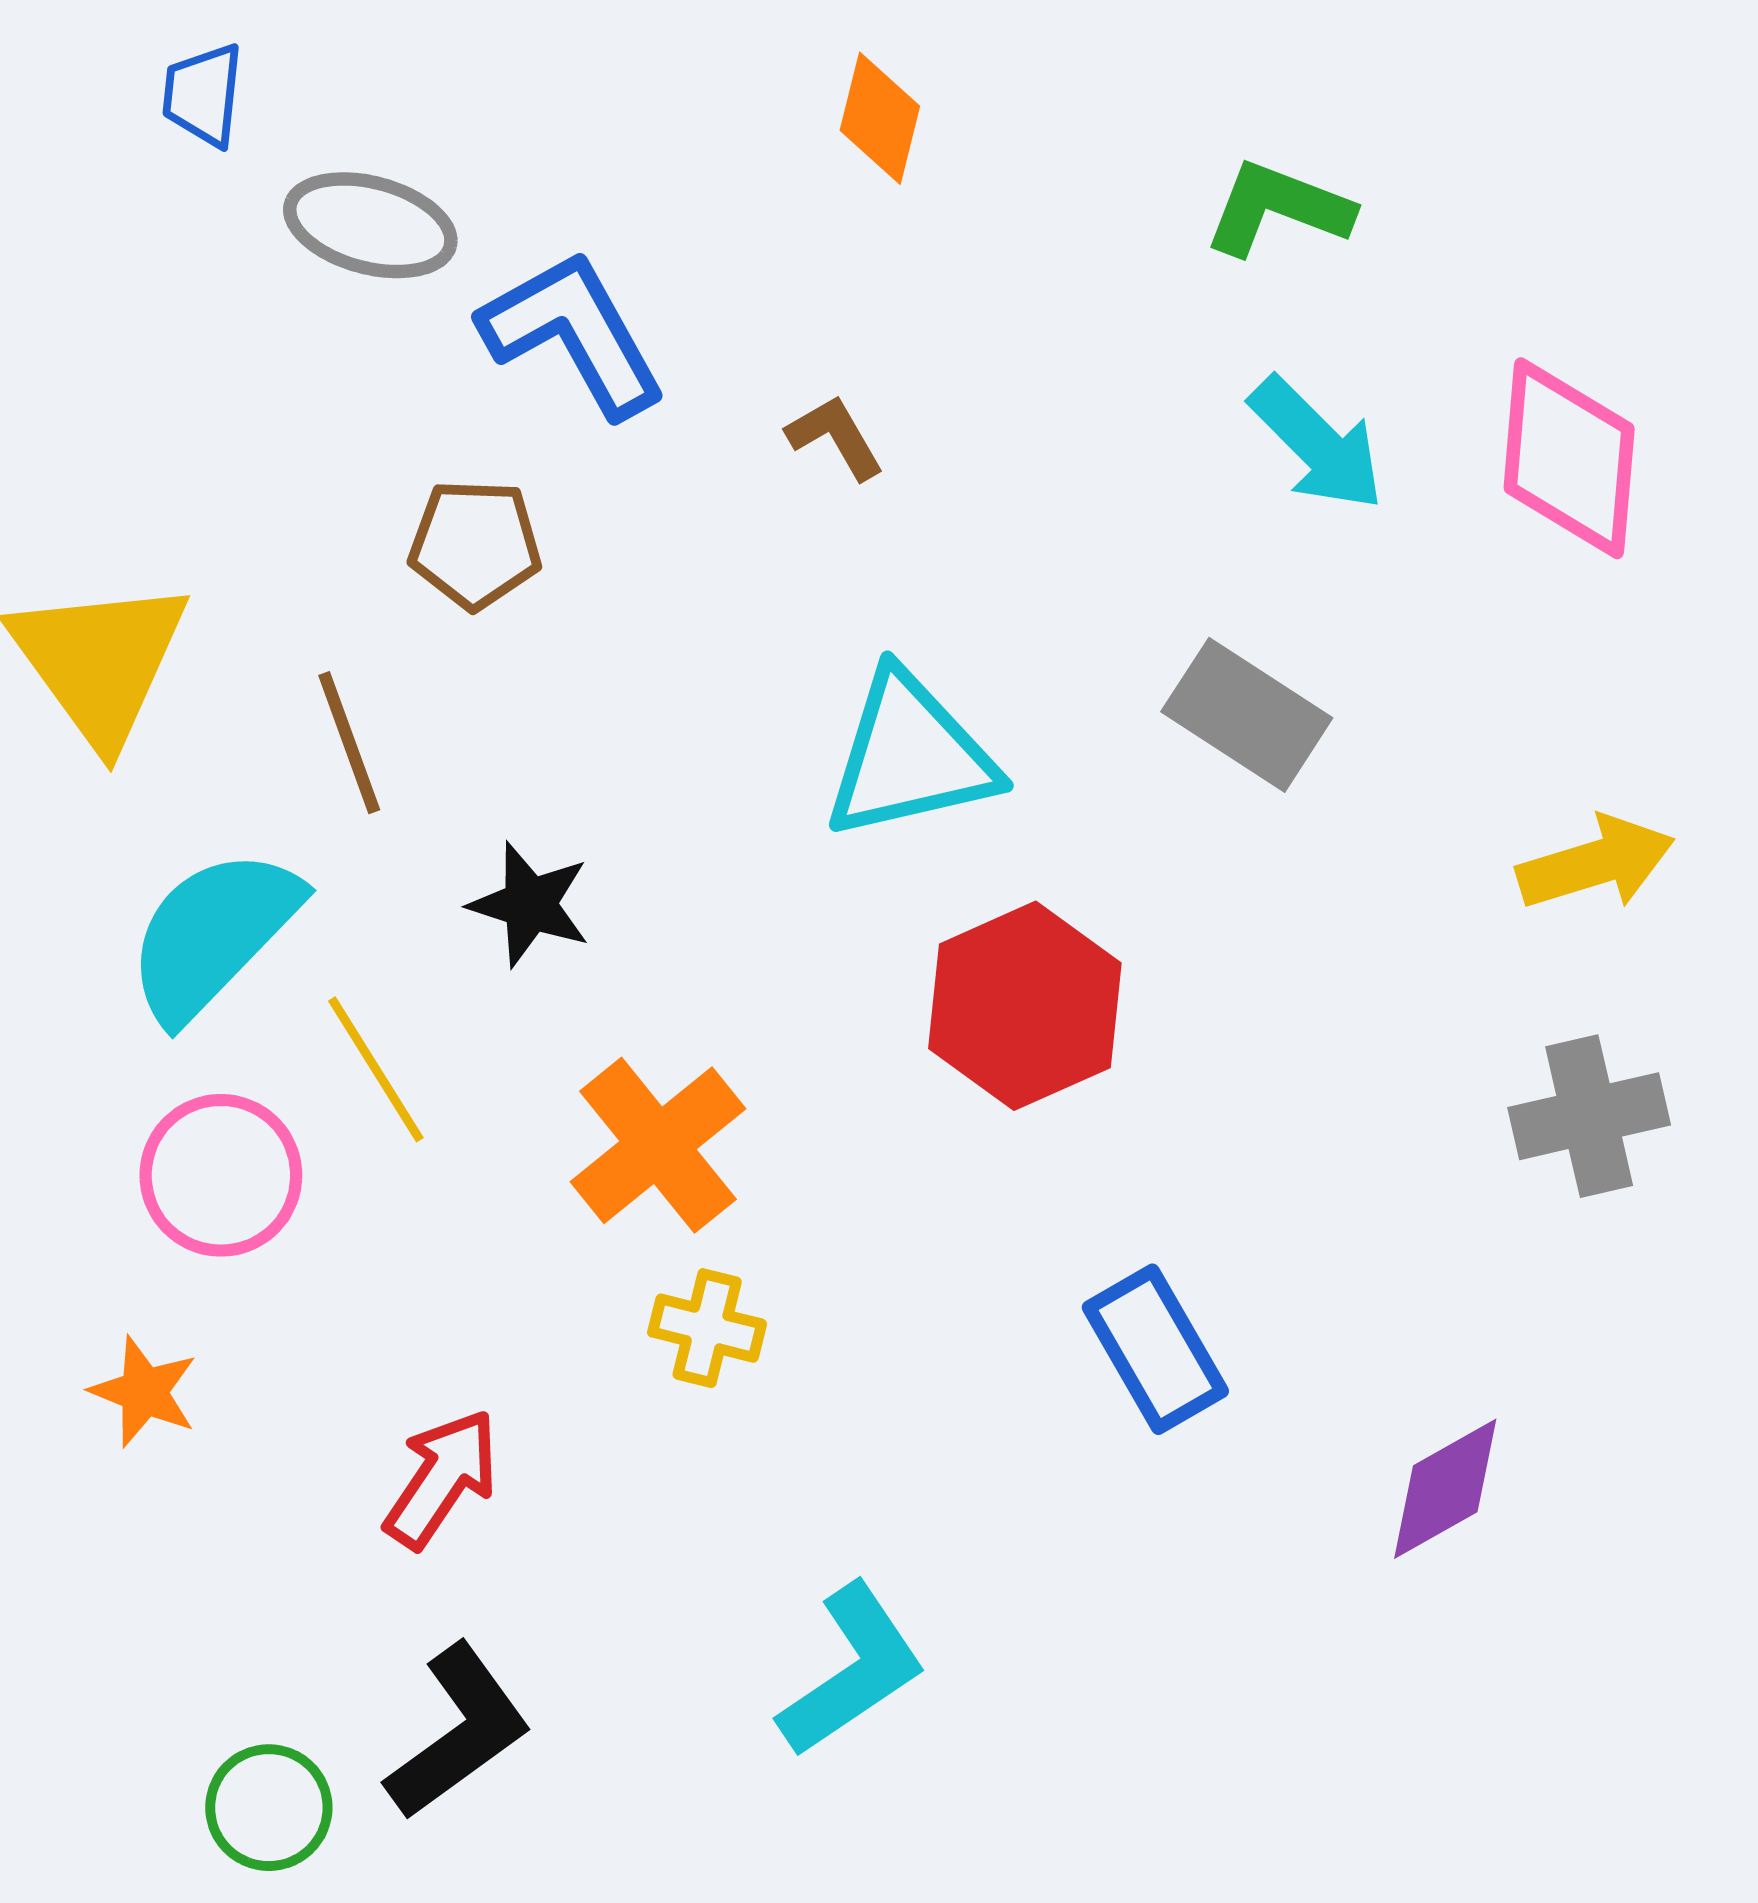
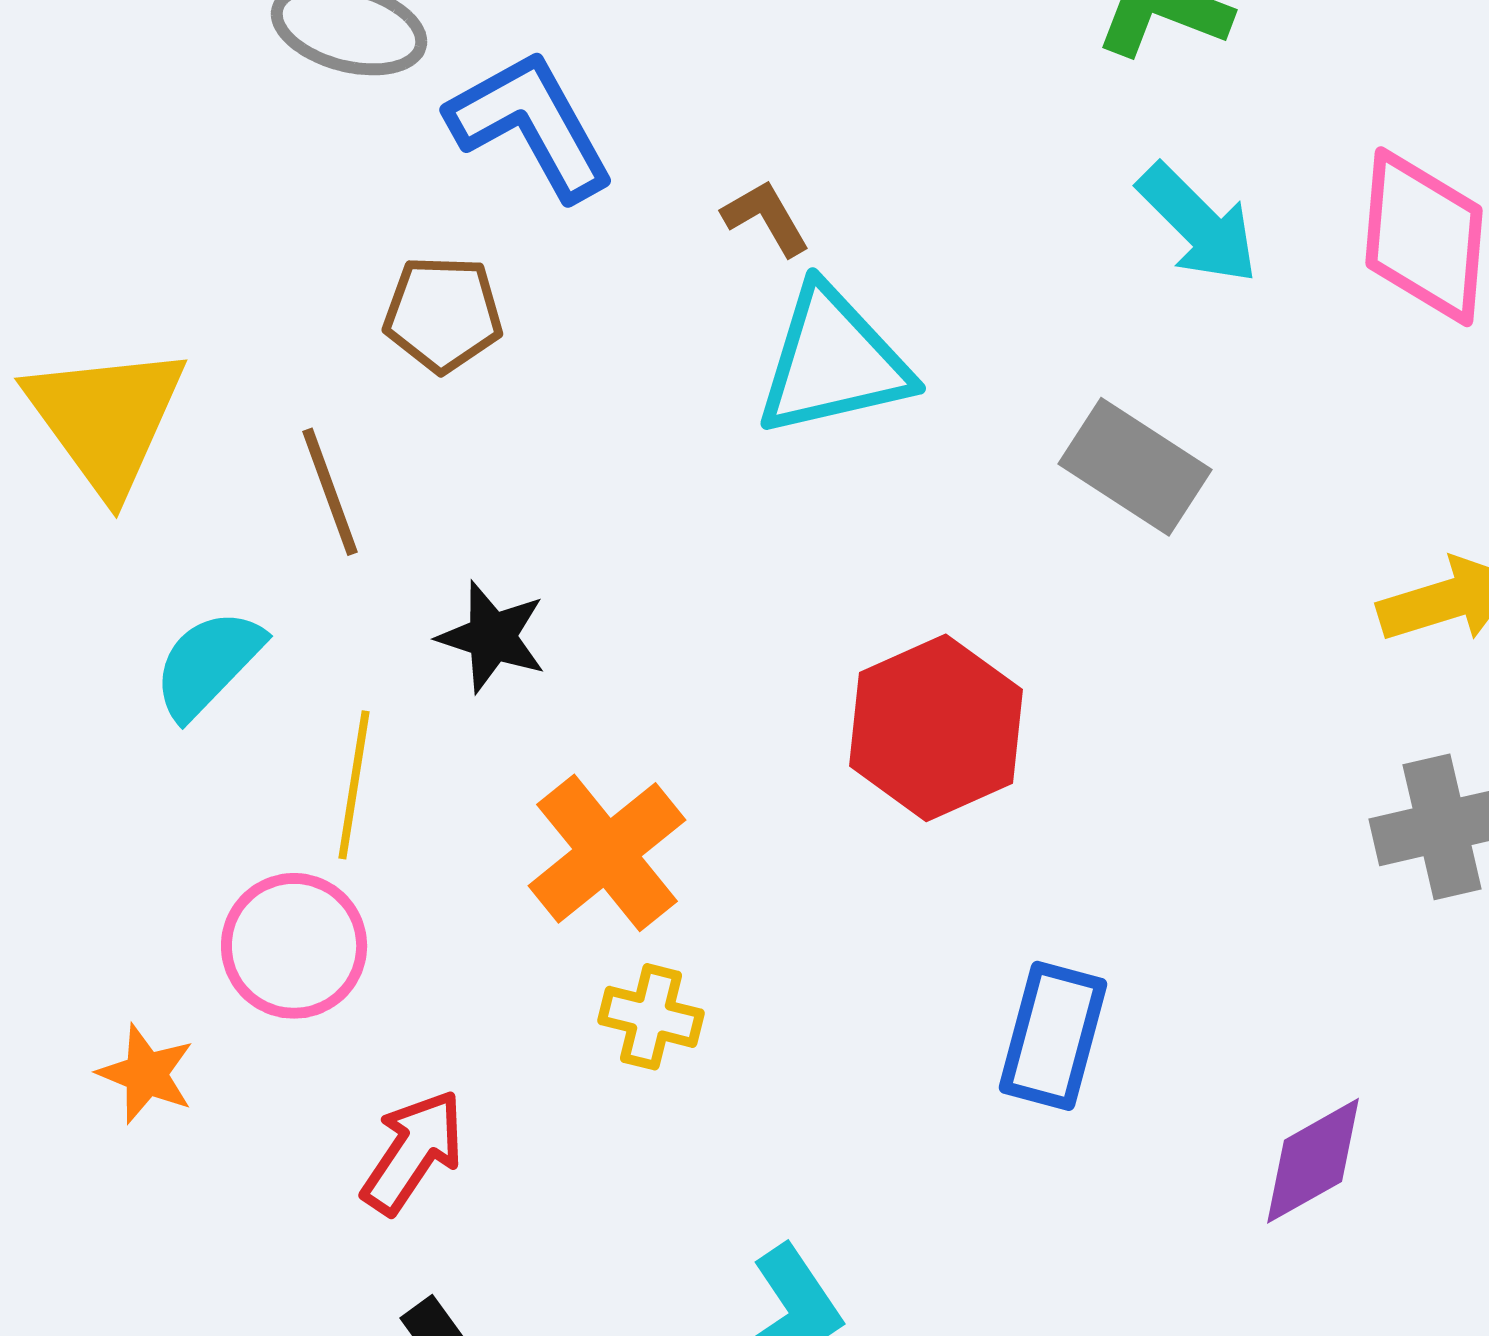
cyan triangle: (910, 756) -> (833, 362), moved
cyan semicircle: (213, 934) -> (208, 664), size x0.7
yellow line: (376, 1069) -> (354, 785), turned 41
pink circle: (221, 1175) -> (294, 946), moved
blue rectangle: (1155, 1349) -> (1053, 1036), turned 45

